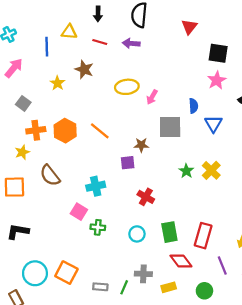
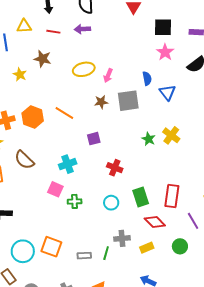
brown star: (141, 145) -> (101, 102), moved

